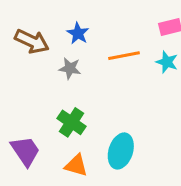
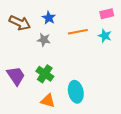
purple trapezoid: (25, 151) -> (16, 76), moved
cyan ellipse: (121, 151) -> (76, 92), turned -30

